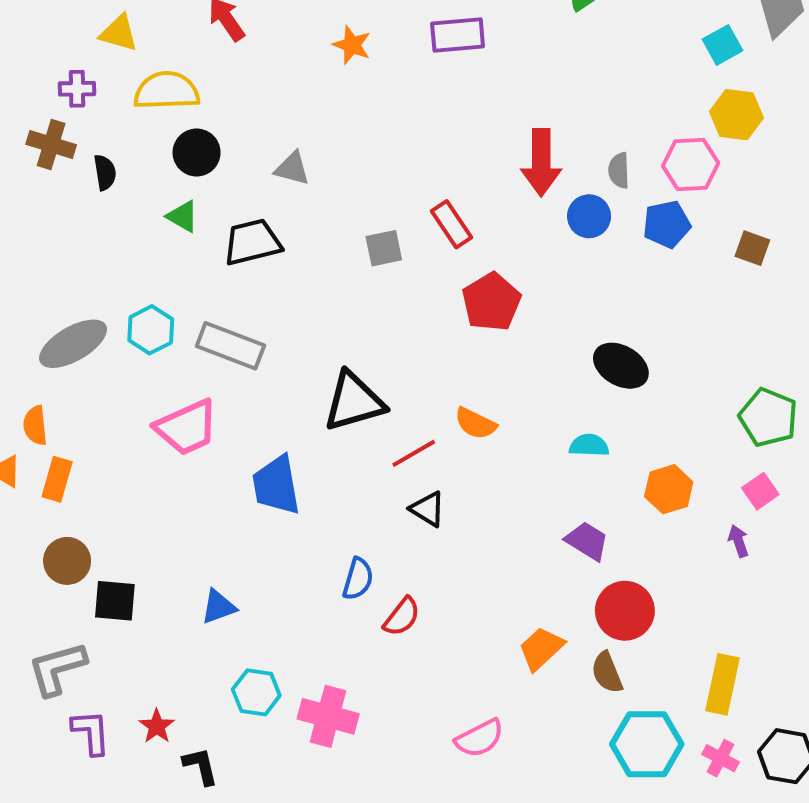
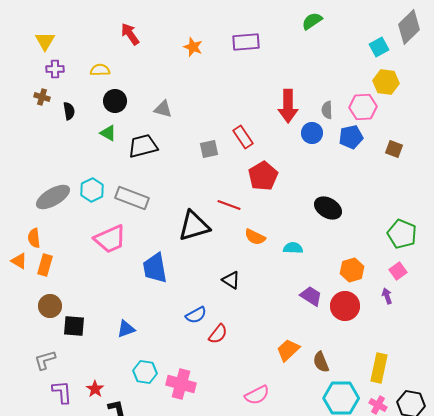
yellow triangle: (119, 33) -> (45, 41), moved, turned 45
yellow semicircle: (167, 91) -> (100, 70), size x0.6
brown cross: (51, 145) -> (42, 97), size x0.7
cyan semicircle: (589, 445) -> (293, 248), moved
red line: (414, 453) -> (229, 205), moved, turned 50
blue semicircle: (358, 579) -> (196, 315), turned 45
red circle: (625, 611) -> (345, 306), moved
gray L-shape: (57, 668) -> (45, 360), size x0.7

